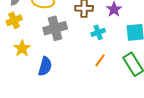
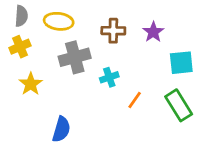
cyan cross: (98, 32) -> (109, 77), moved
blue semicircle: (45, 66) -> (61, 129), moved

